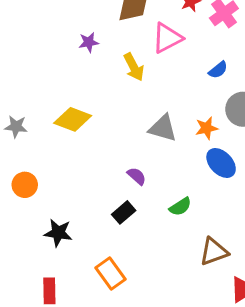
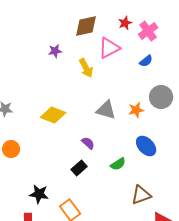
blue semicircle: (218, 70) -> (146, 61), moved
yellow diamond: (73, 119) -> (53, 115), moved
blue ellipse: (221, 163) -> (146, 146), moved
black star: (58, 233) -> (39, 194), moved

